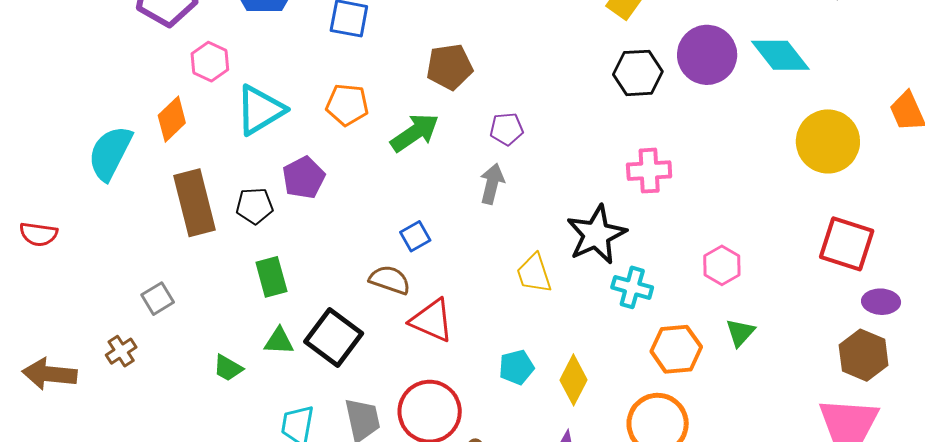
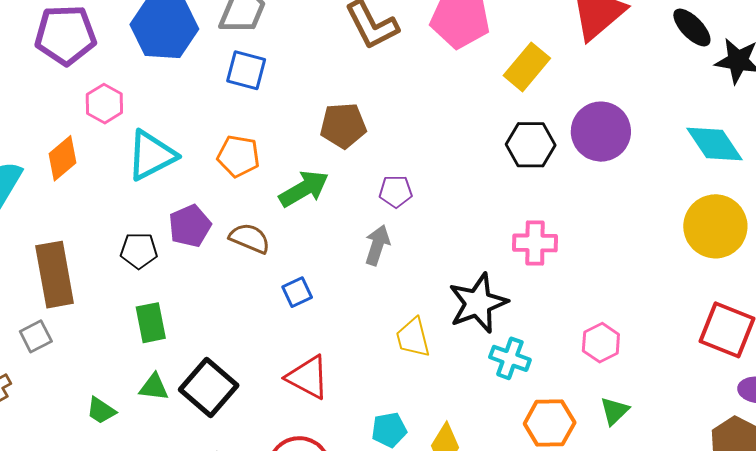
cyan diamond: (780, 55) -> (714, 144), moved
brown rectangle: (194, 203) -> (55, 275), moved
brown semicircle: (390, 280) -> (250, 238), moved

